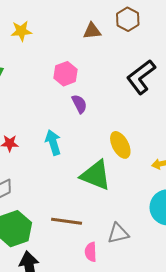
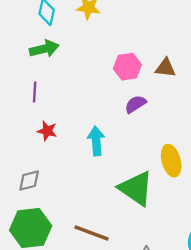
brown triangle: (92, 31) -> (165, 68), moved
purple semicircle: (79, 104) -> (135, 104), turned -108

